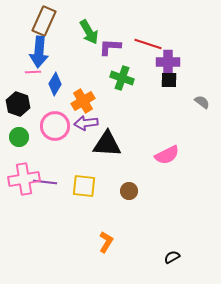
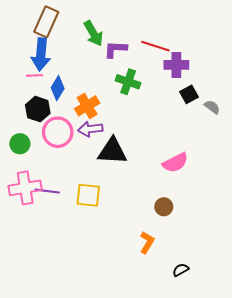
black square: (169, 80) -> (189, 94), moved, turned -30
black hexagon: (18, 104) -> (38, 109), moved
brown circle: (129, 191) -> (164, 207), moved
orange L-shape: (106, 242) -> (147, 242), moved

